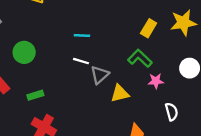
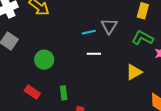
gray triangle: (100, 75) -> (109, 26), moved
green rectangle: (35, 95) -> (64, 93), turned -64

